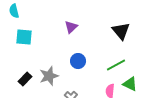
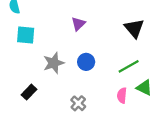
gray star: (49, 76) -> (54, 63), moved
black rectangle: (25, 79) -> (29, 92), moved

